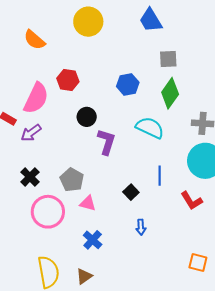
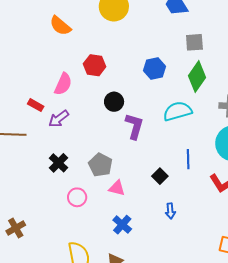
pink semicircle: (36, 98) -> (63, 84), size x0.7
cyan semicircle: (150, 128) -> (178, 111), turned -40
pink circle: (48, 212) -> (77, 197), size x0.6

